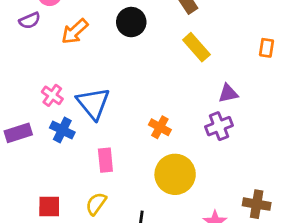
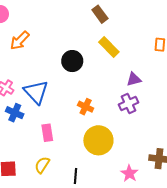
black circle: (131, 22) -> (72, 61), moved

